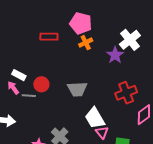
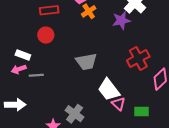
purple star: (115, 55) -> (121, 20), turned 30
red circle: (41, 84) -> (46, 35), moved
pink arrow: (13, 88) -> (19, 69), turned -64

